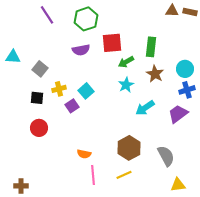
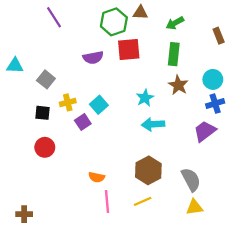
brown triangle: (172, 11) -> (140, 13), moved
brown rectangle: (190, 12) -> (219, 36), moved, turned 56
green hexagon: (86, 19) -> (114, 22), moved
green arrow: (126, 62) -> (175, 23), moved
cyan arrow: (145, 108) -> (153, 124), moved, turned 30
yellow triangle: (178, 185) -> (194, 207), moved

